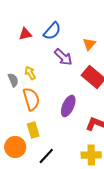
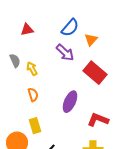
blue semicircle: (52, 31) -> (70, 28), moved
gray semicircle: (13, 80) -> (15, 61), moved
orange semicircle: (31, 99) -> (33, 95), size x0.6

